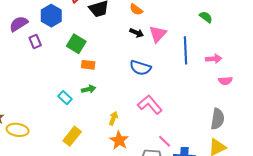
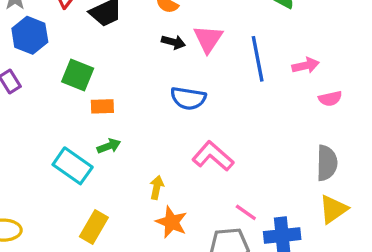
cyan rectangle: (65, 98) -> (73, 166), size x1.6

